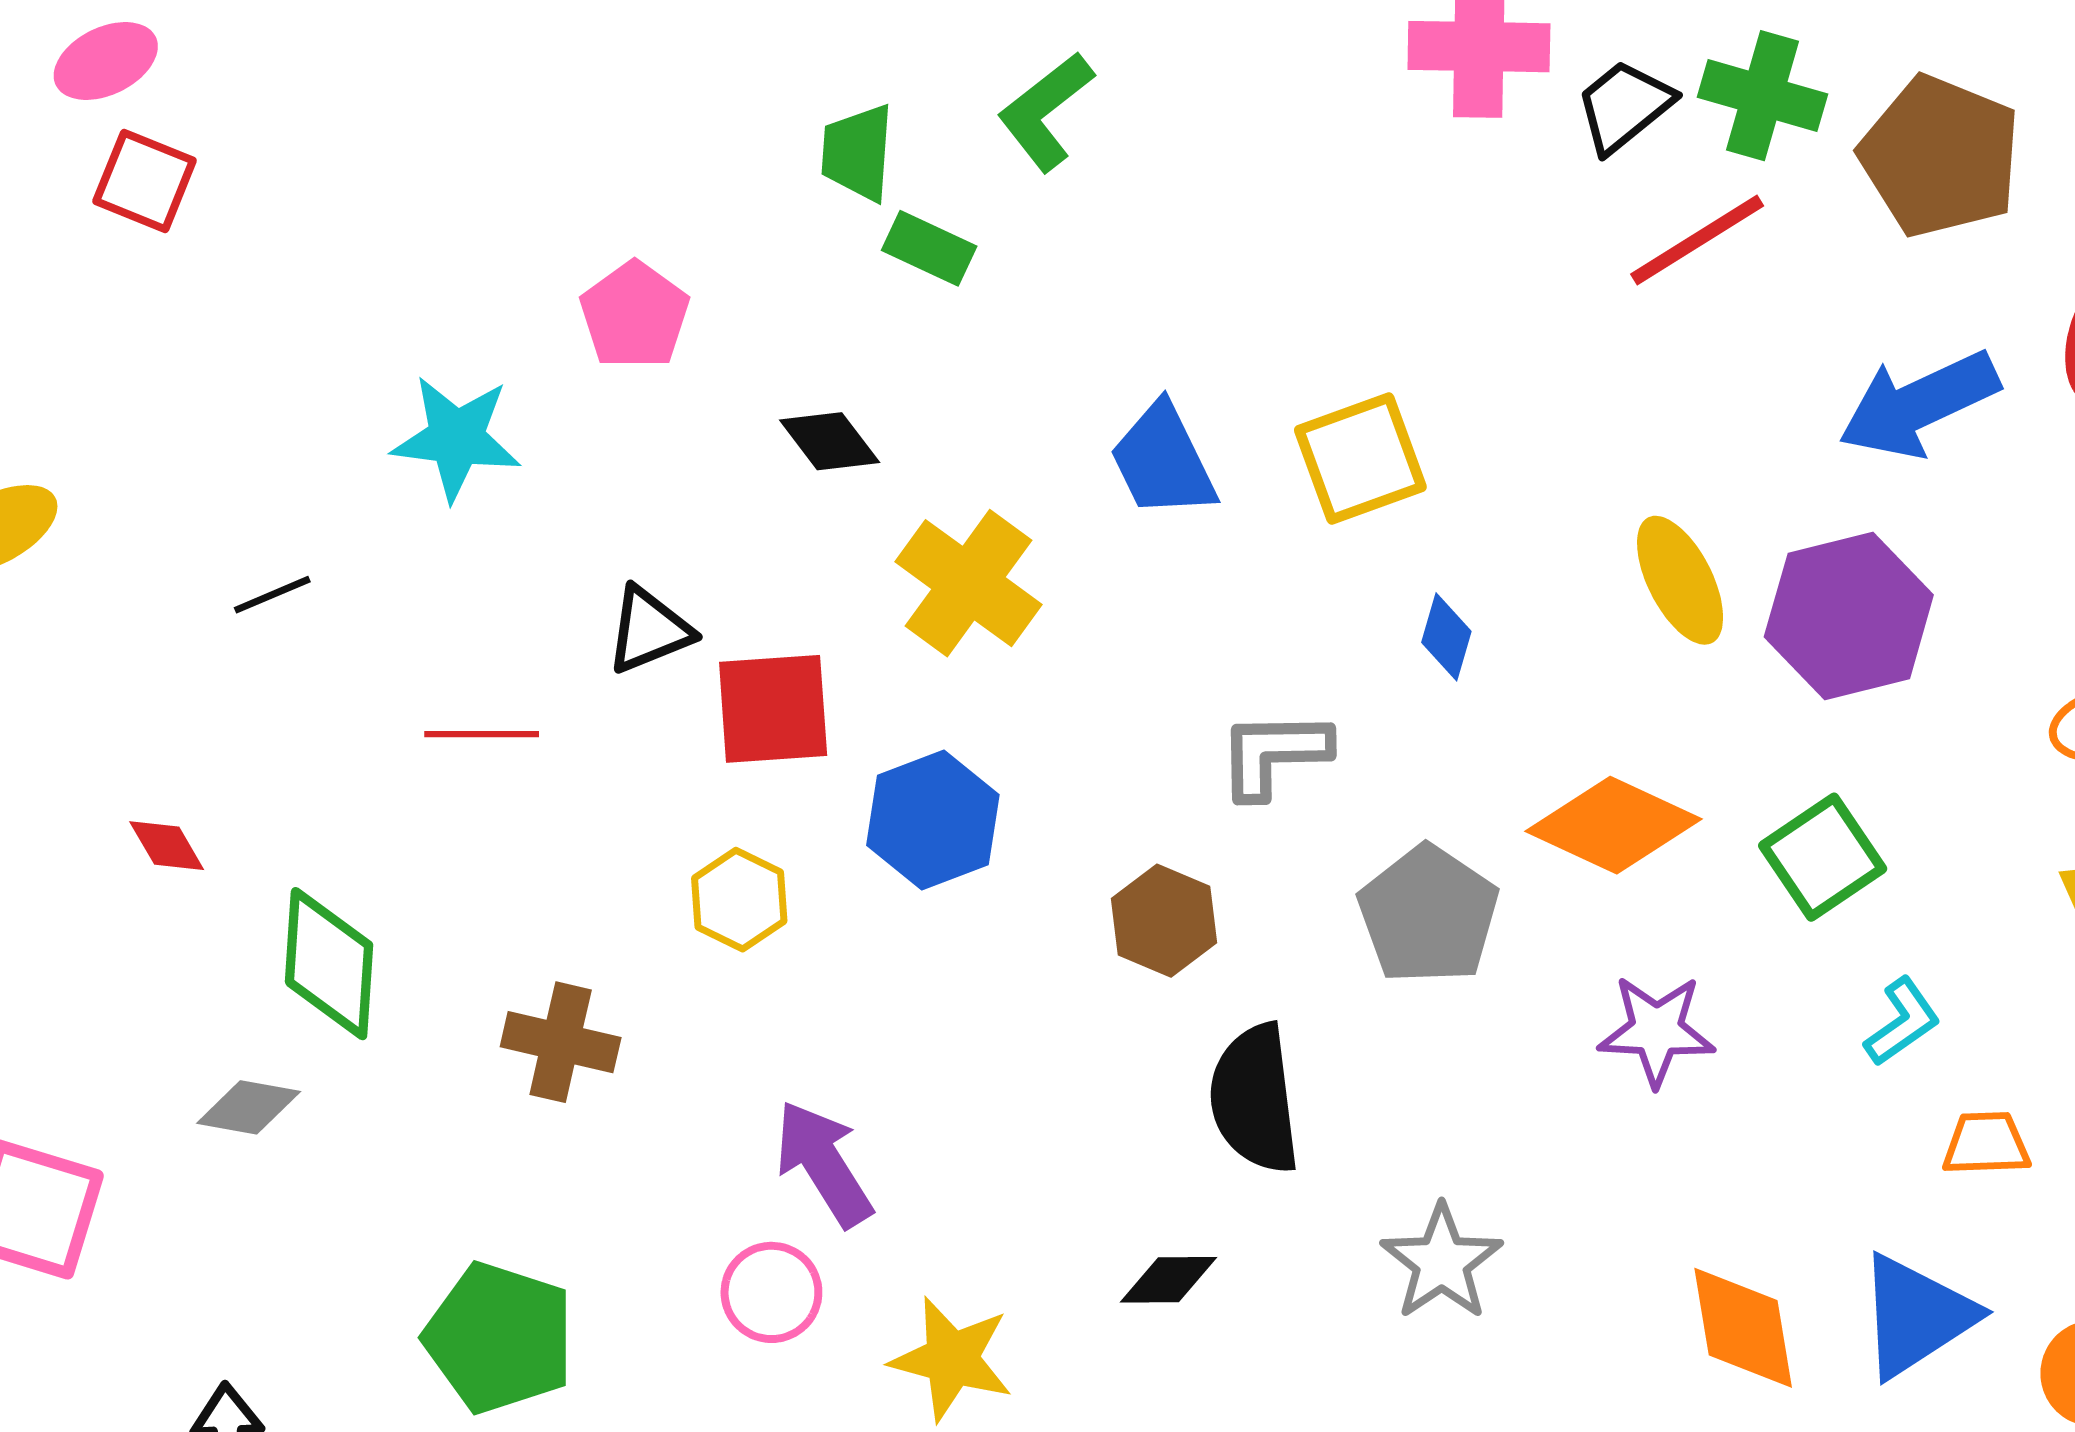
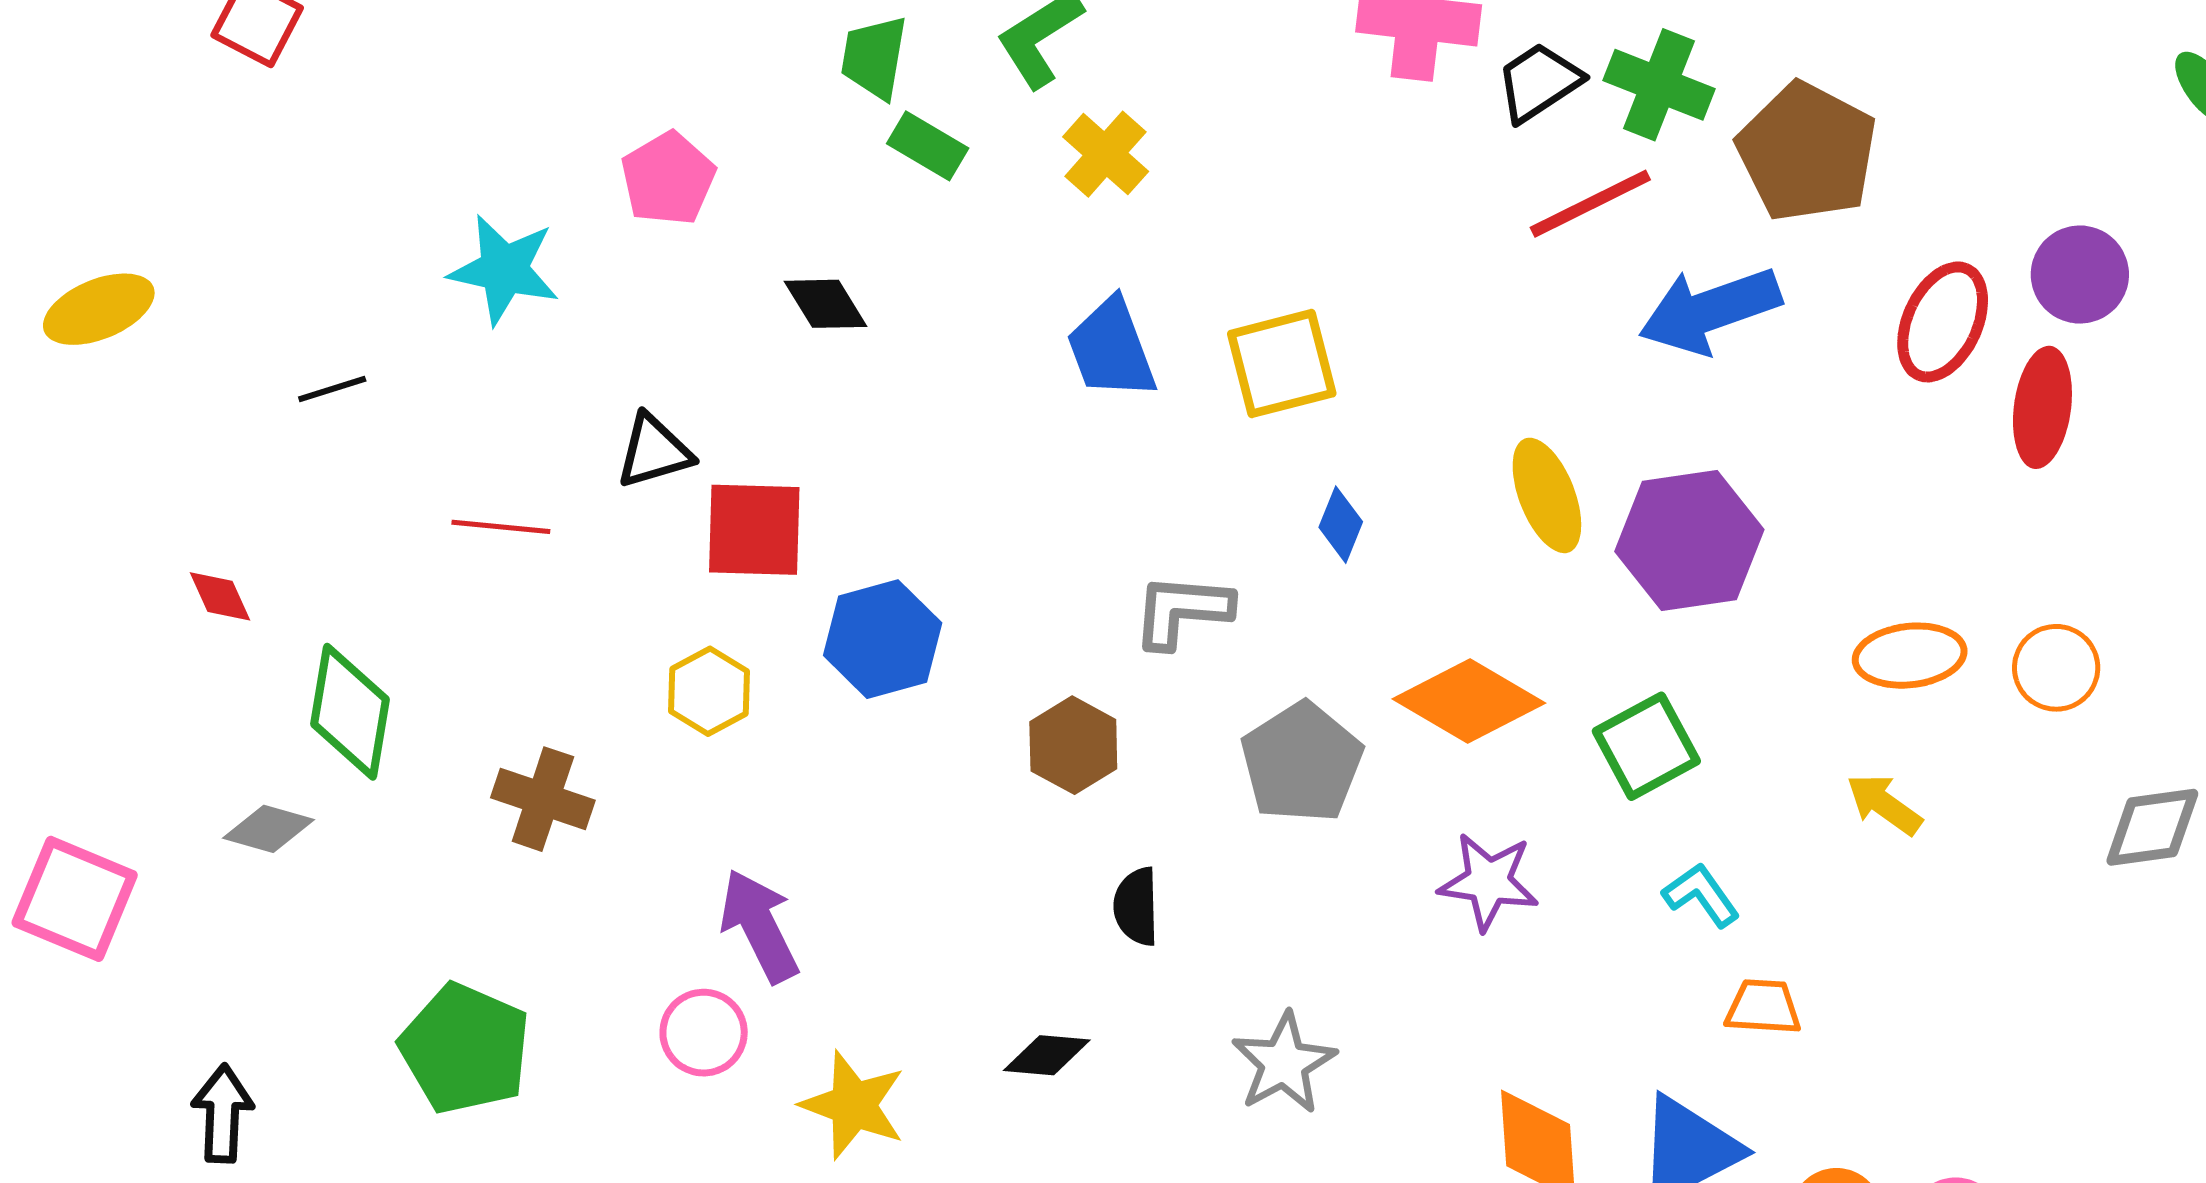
blue arrow: (1919, 404) -> (1710, 310), moved
yellow cross: (969, 583) -> (1106, 154), moved, size x0.7
cyan L-shape: (1902, 1022) -> (1701, 895), turned -96
black semicircle: (1255, 1099) -> (1136, 907), size x0.6

